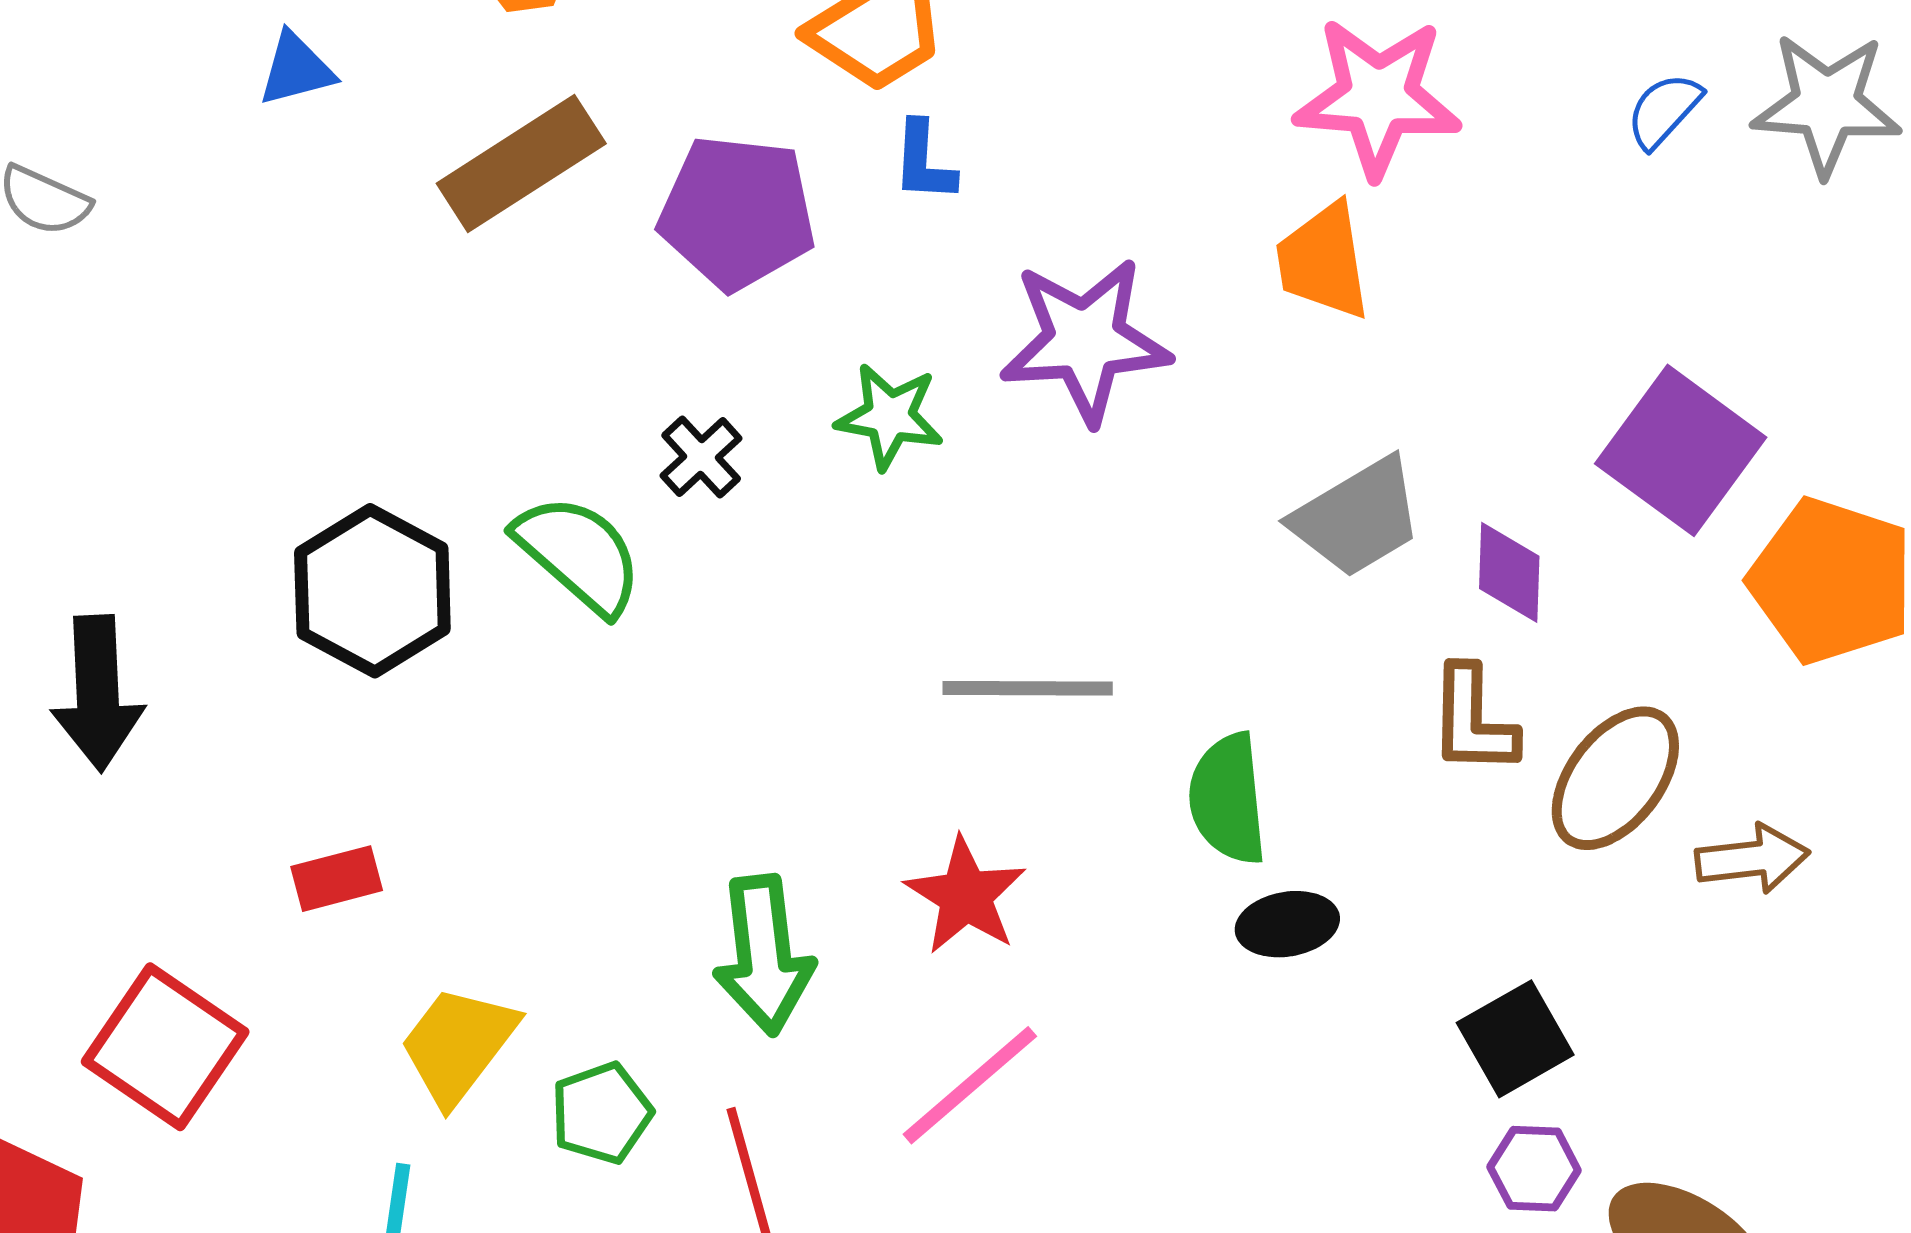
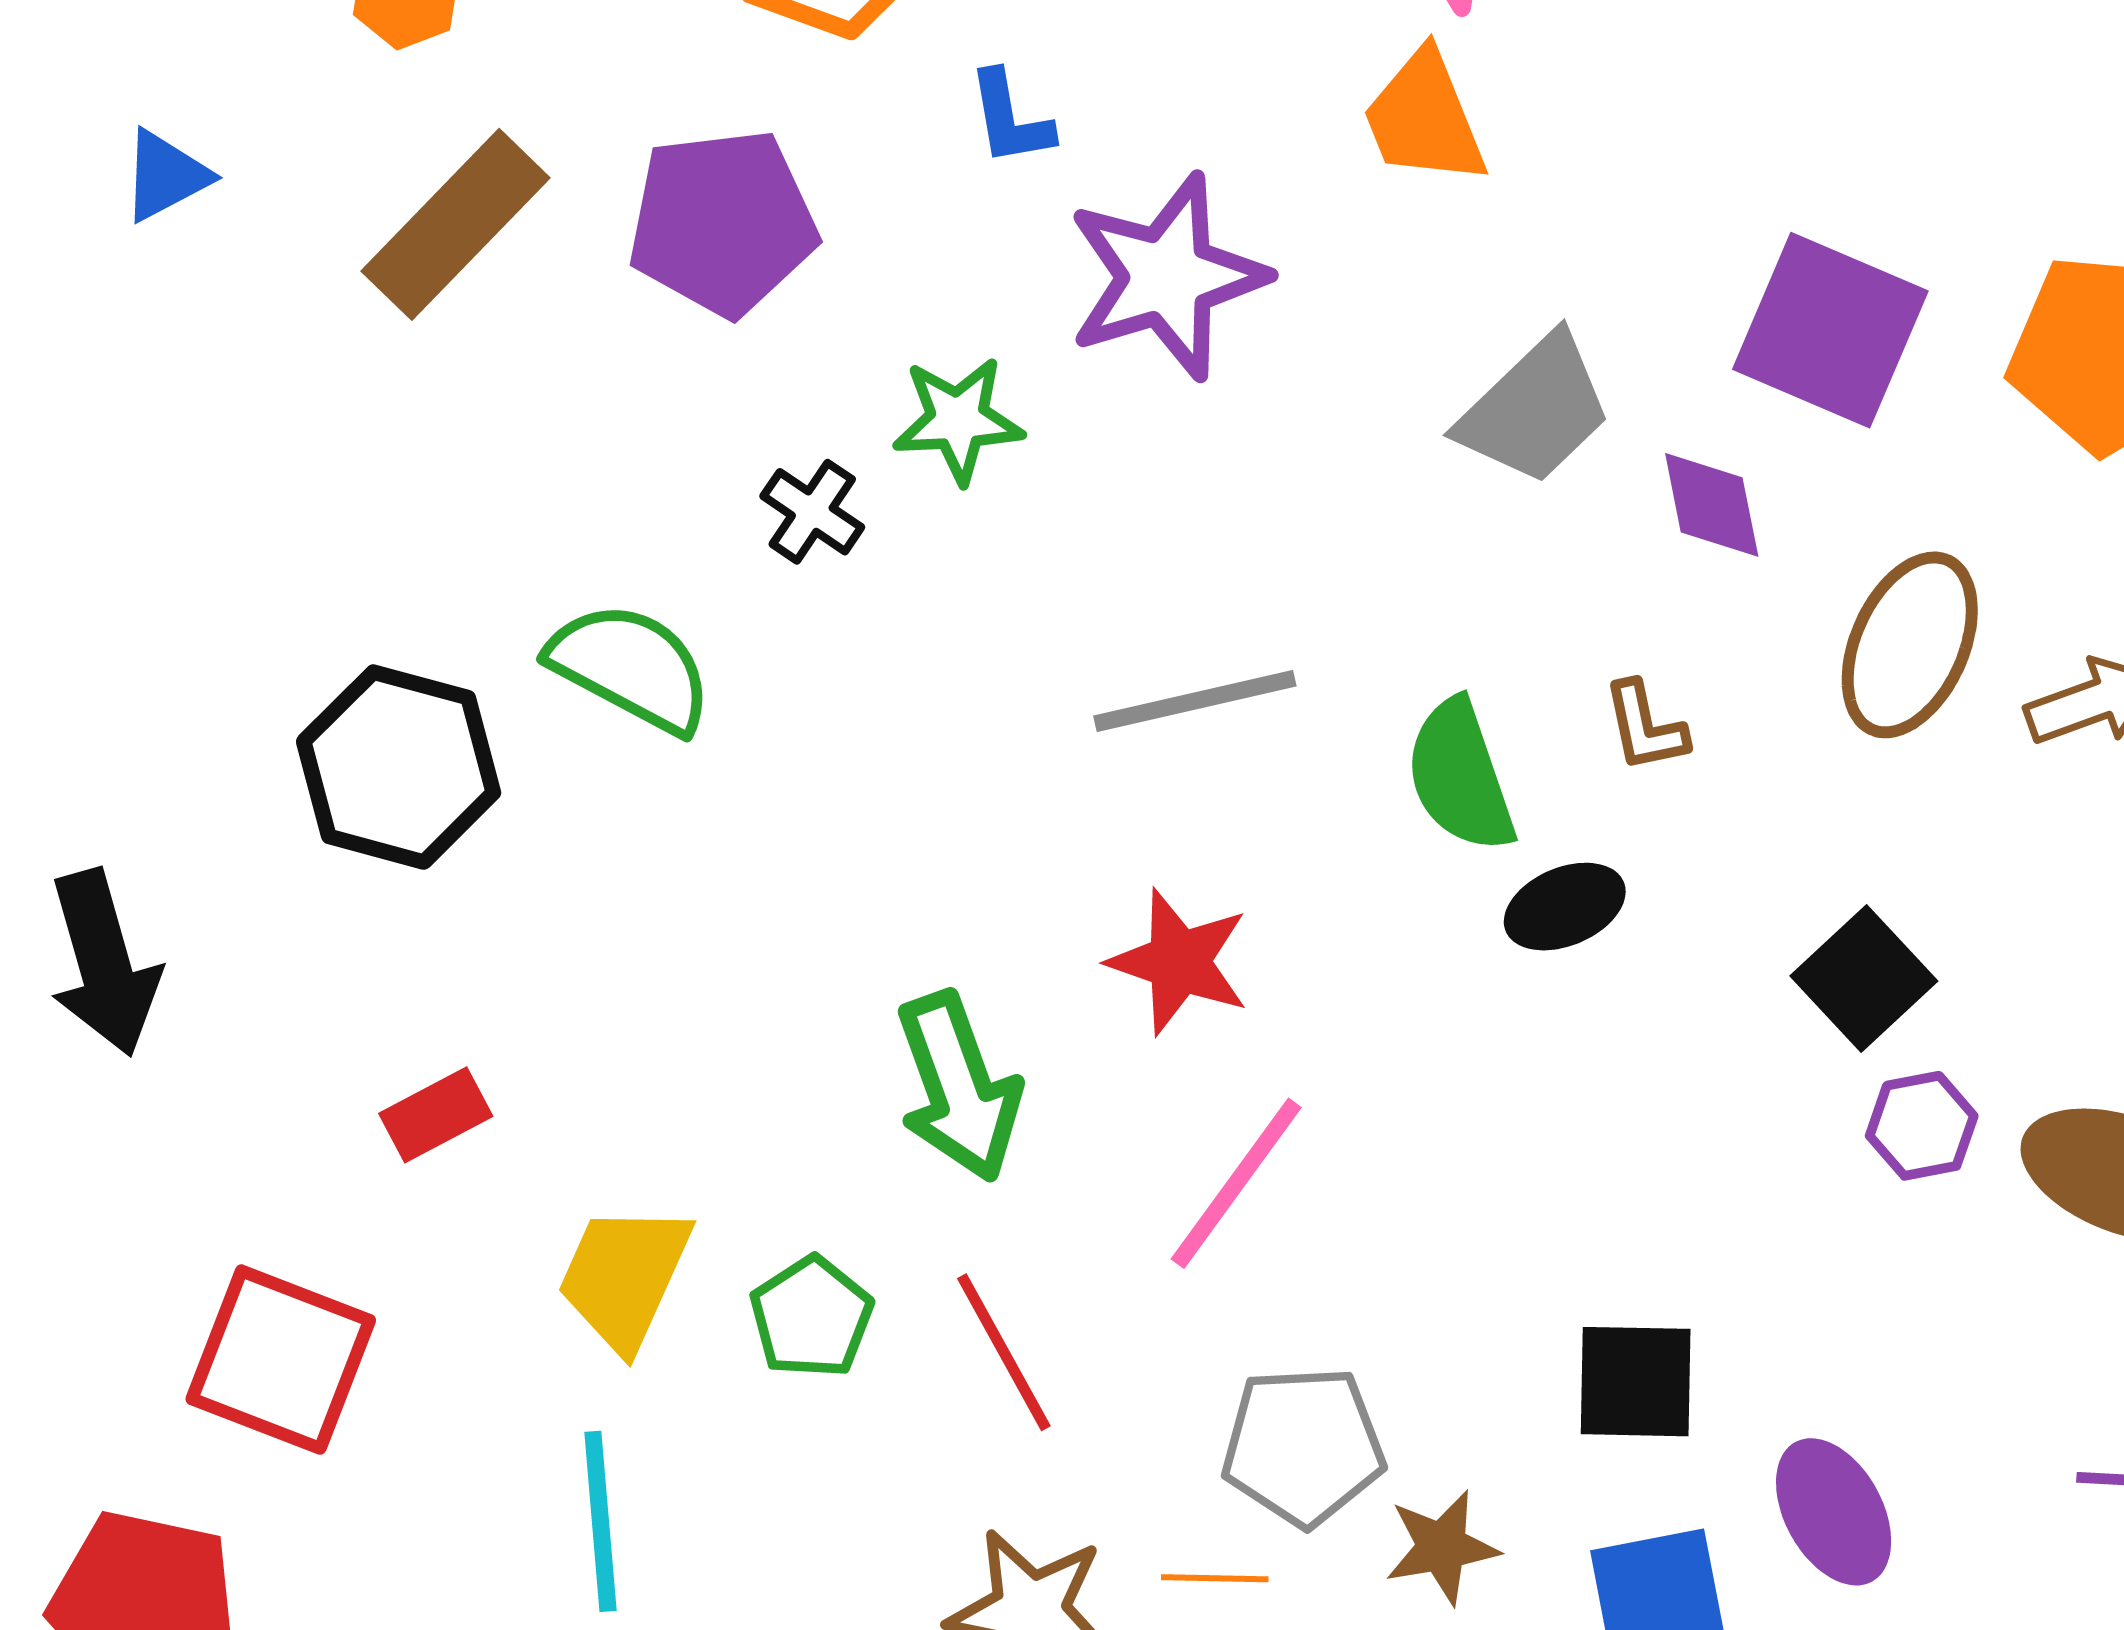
blue L-shape: (924, 162) -> (1010, 118), moved
purple square: (1681, 450) -> (1830, 330), moved
black cross: (701, 457) -> (812, 512), moved
purple diamond: (1509, 572) -> (1712, 505), moved
brown L-shape: (1473, 720) -> (1645, 727), moved, size x0.7

